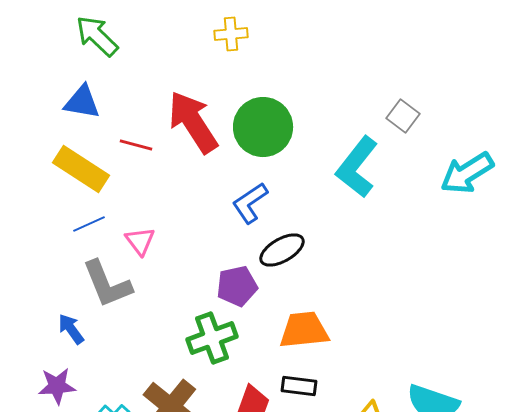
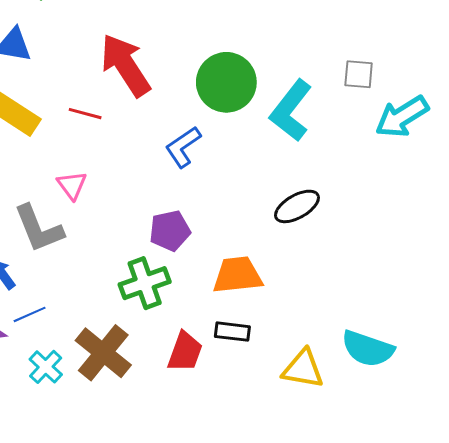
gray square: (403, 116) -> (359, 74), moved, turned -32
green circle: (263, 127) -> (226, 82), moved
red line: (136, 145) -> (85, 114), moved
blue line: (89, 224) -> (30, 314), moved
black ellipse: (282, 250) -> (297, 206), moved

